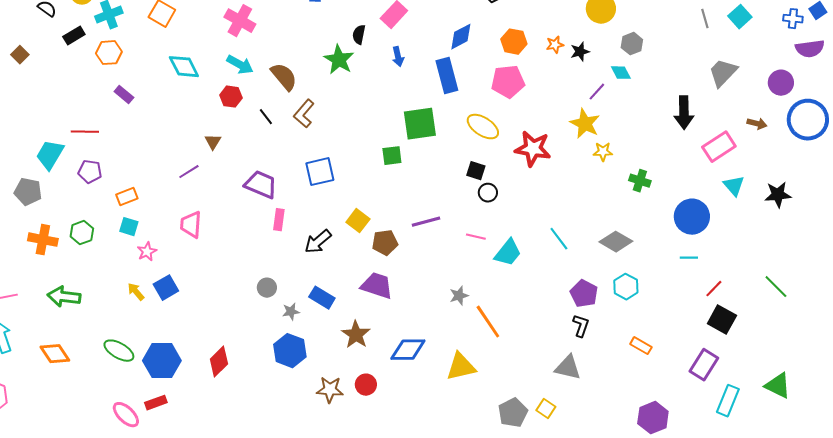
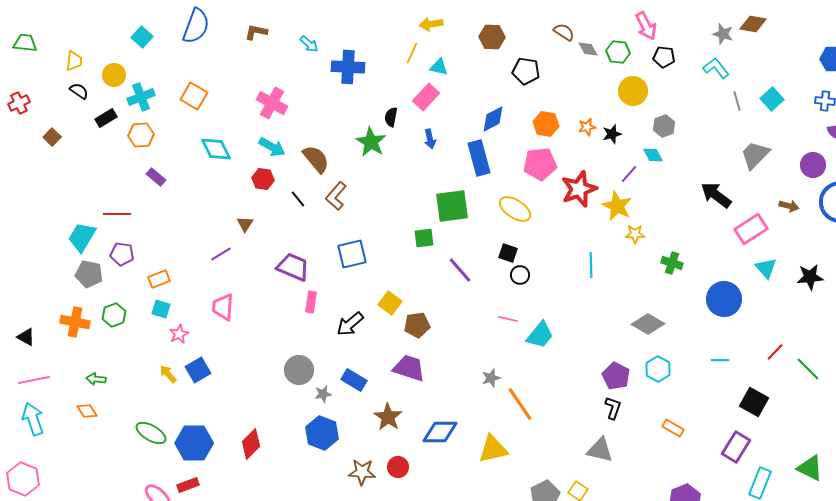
black arrow: (684, 113) -> (716, 195), turned 128
red star: (533, 149) -> (579, 189), moved, turned -30
gray pentagon: (28, 192) -> (89, 274), moved
purple line: (426, 222) -> (460, 270), moved, turned 64
cyan line: (559, 239) -> (591, 265), moved, turned 35
cyan line: (689, 258) -> (720, 360), moved
gray circle: (267, 288) -> (299, 370), size x1.5
red line: (714, 289) -> (775, 352), moved
green arrow: (64, 297) -> (96, 379), size x0.6
orange diamond: (55, 354) -> (87, 411), moved, size x0.7

